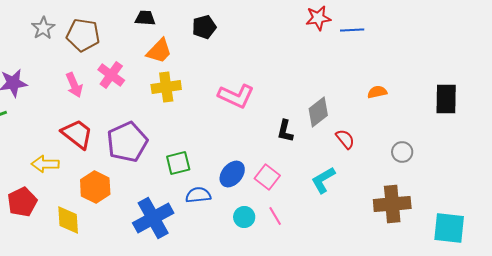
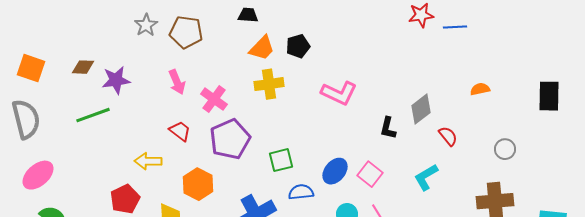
black pentagon: (204, 27) -> (298, 46), moved
pink cross: (111, 75) -> (214, 99), moved
red trapezoid: (77, 134) -> (180, 131), size x0.7

